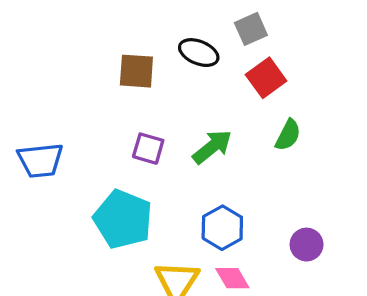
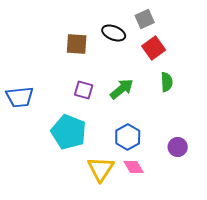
green semicircle: (288, 135) -> (167, 82), turned -30

